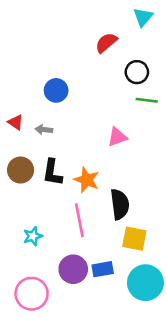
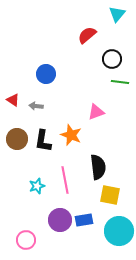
orange star: (87, 180) -> (71, 135), moved
cyan star: (33, 236) -> (37, 186), moved
pink circle: (32, 294) -> (26, 240), size x0.7

